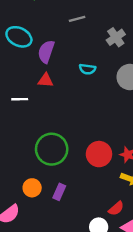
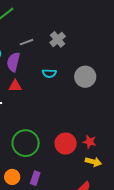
gray line: (77, 19) -> (27, 42), moved
gray cross: (116, 37) -> (58, 39), moved

